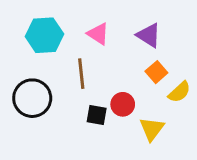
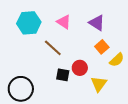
brown line: (81, 74) -> (53, 48), turned -42
black circle: (32, 98) -> (21, 89), moved

